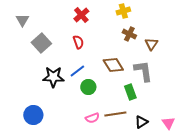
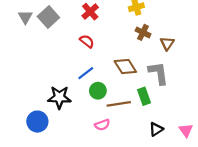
red semicircle: (78, 42) -> (87, 41), turned -32
gray square: (41, 43) -> (48, 17), moved
black star: (53, 77) -> (59, 97), moved
brown line: (115, 114) -> (119, 104), moved

